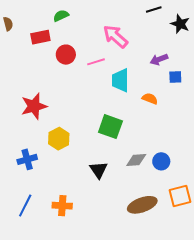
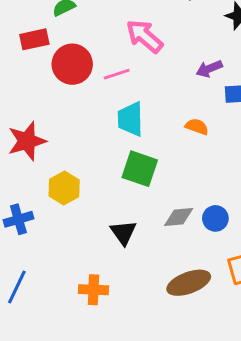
red circle: (66, 55) -> (72, 64), size x1.4
cyan trapezoid: (120, 80) -> (130, 119), moved
orange cross: (62, 206) -> (93, 290), moved

